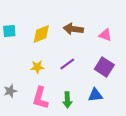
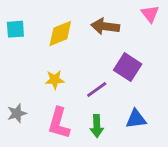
pink triangle: (105, 35) -> (150, 14), moved, turned 32
purple line: (67, 64) -> (97, 89), moved
purple square: (104, 67) -> (128, 67), moved

